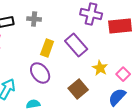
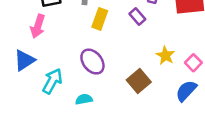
purple rectangle: (76, 45) -> (137, 17), moved, size x0.6
yellow rectangle: (47, 48) -> (100, 19), moved

